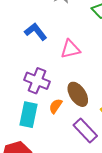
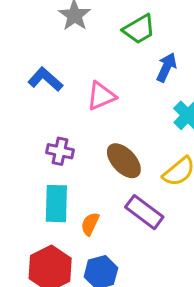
purple cross: (37, 81) -> (60, 151), size x0.7
orange semicircle: (56, 106) -> (90, 224), moved

